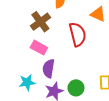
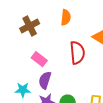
brown cross: (40, 22) -> (30, 26), moved

